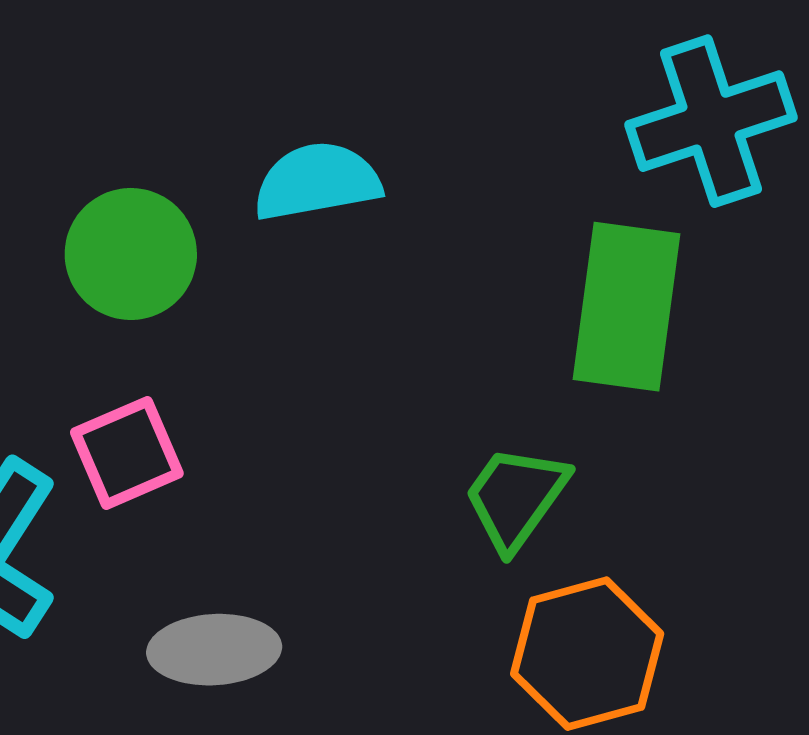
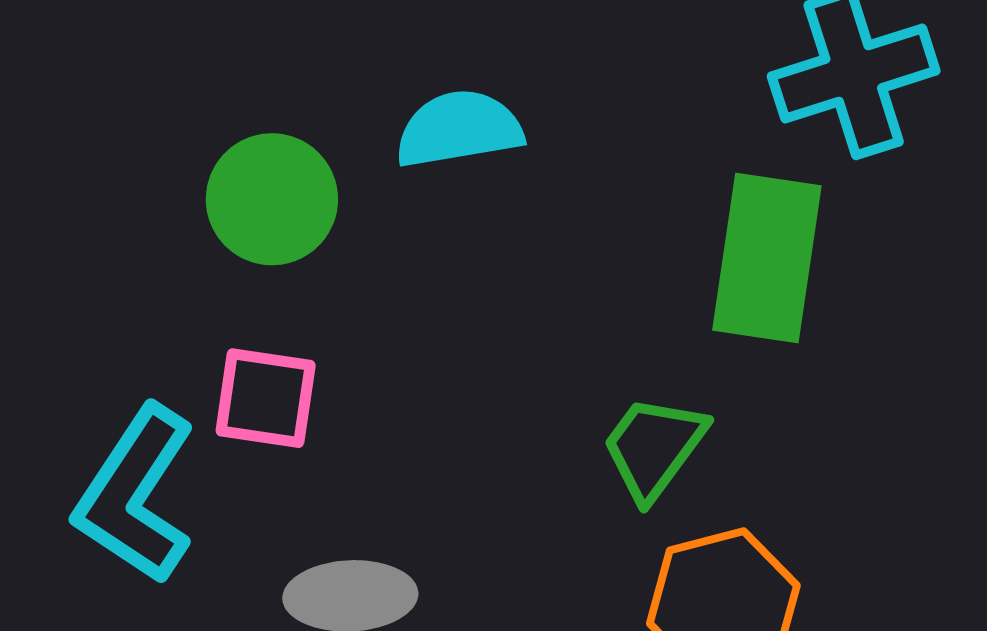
pink square: (127, 453) -> (266, 398), turned 31

